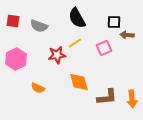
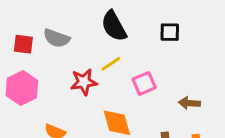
red square: (13, 21) -> (23, 44), moved
brown arrow: (127, 35) -> (189, 103), moved
pink square: (104, 48) -> (144, 83), moved

